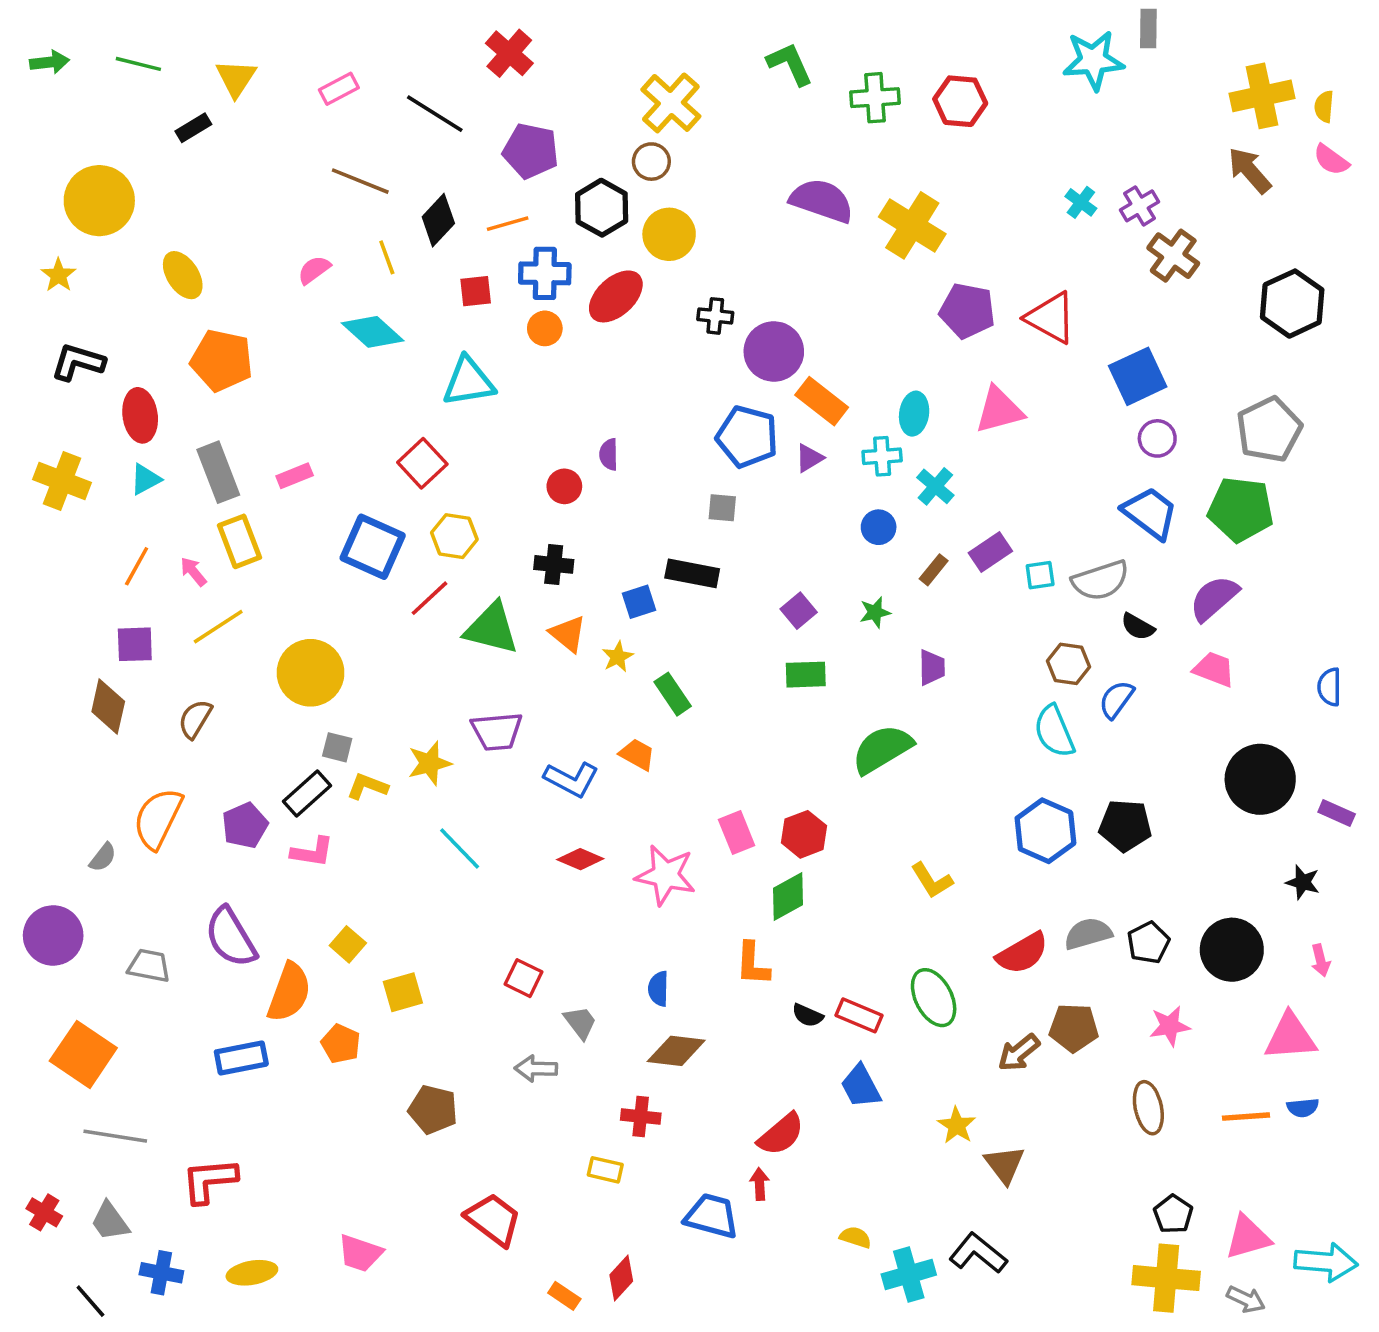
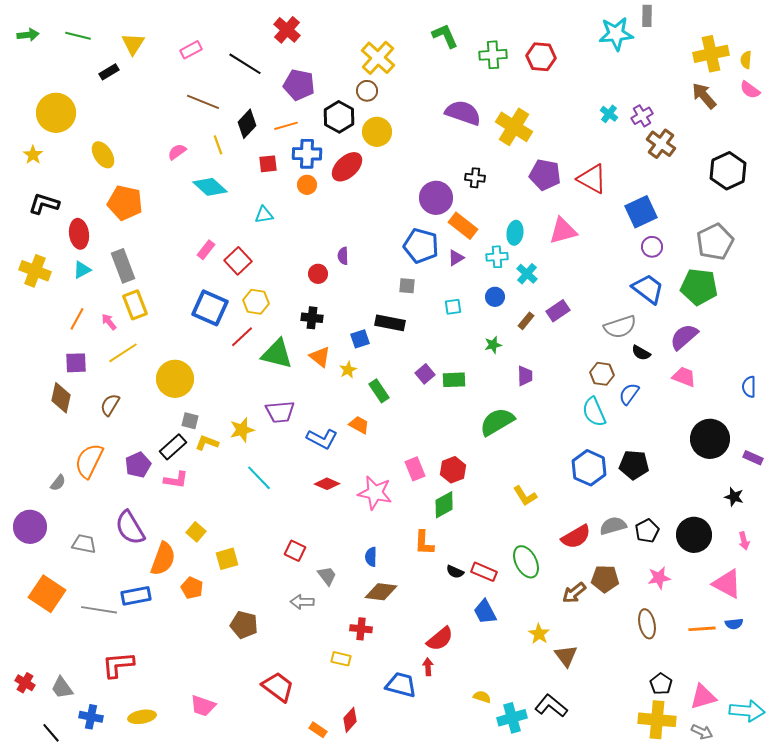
black cross: (715, 316) -> (475, 178), moved
cyan triangle: (469, 382) -> (264, 215), size x0.6
pink rectangle: (295, 476) -> (206, 250), moved, turned -30
cyan square: (1040, 575) -> (453, 307), moved
purple square: (799, 611) -> (425, 374), moved
pink triangle: (1290, 1037) -> (727, 584), turned 32
gray line: (115, 1136) -> (99, 610), moved

